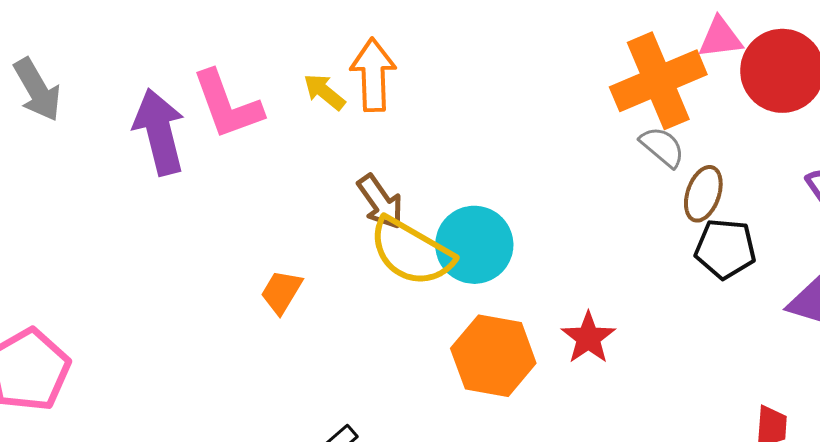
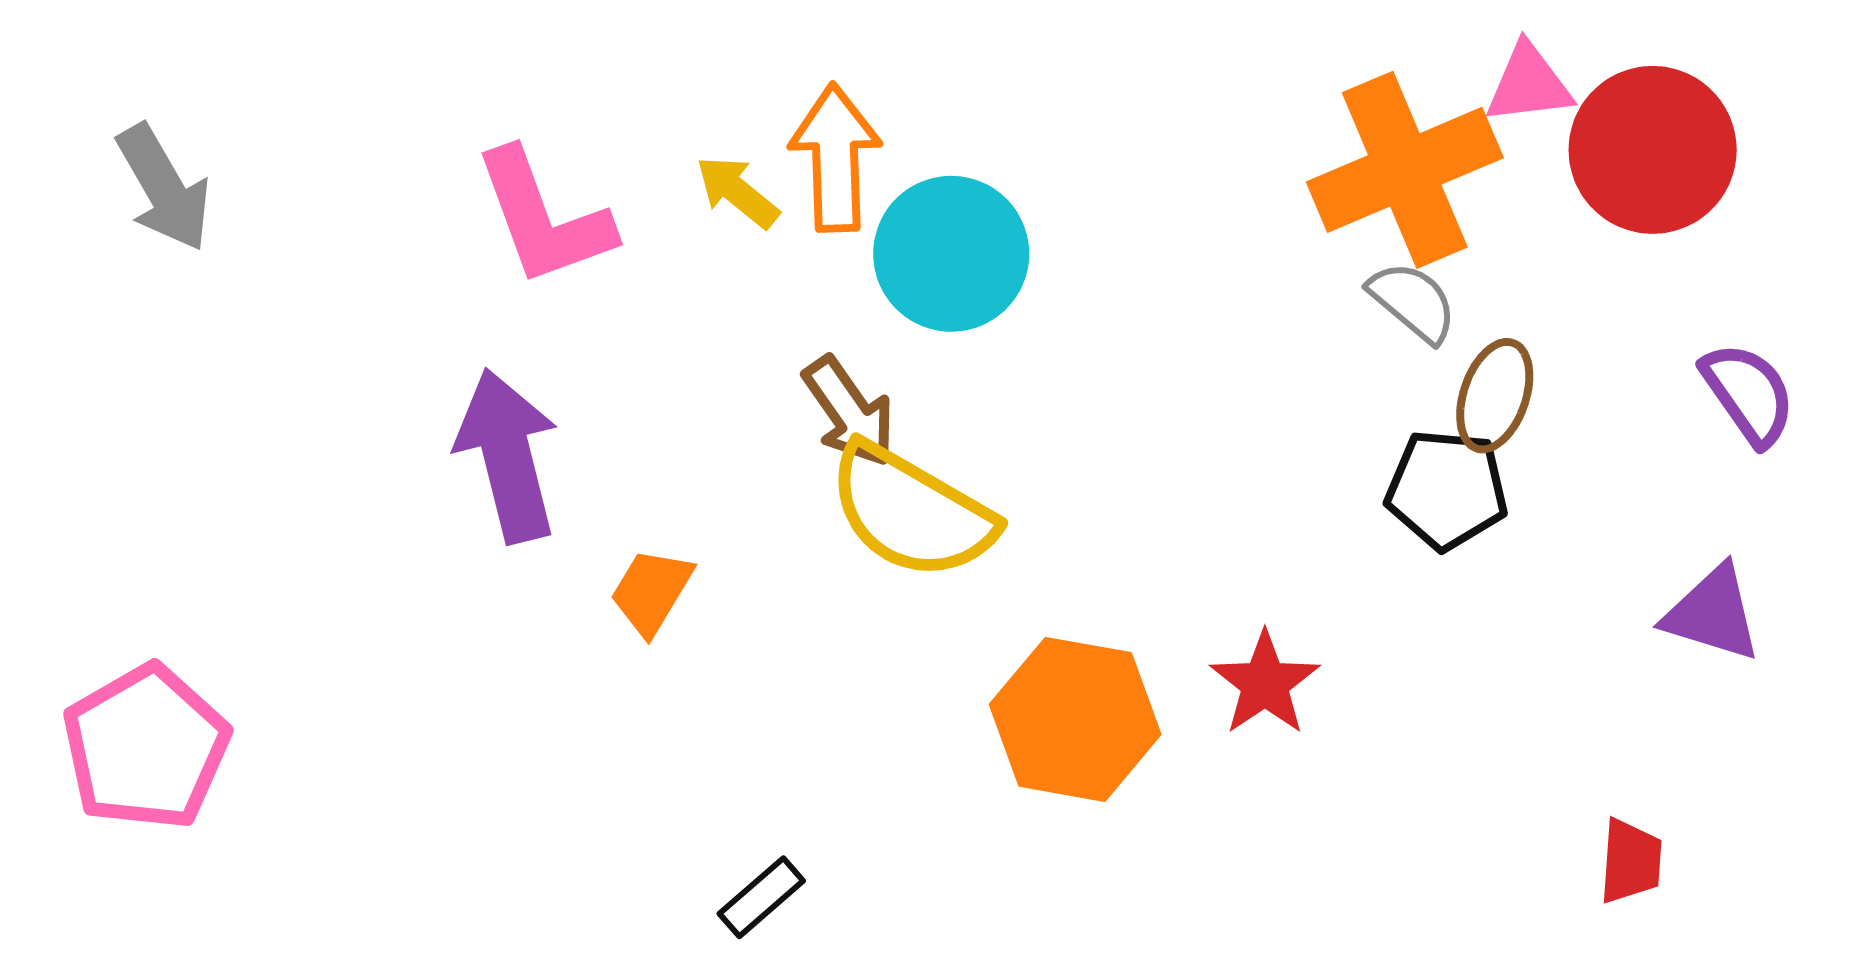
purple arrow: (159, 132) -> (508, 456), moved
cyan circle: (474, 245) -> (951, 254), moved
black pentagon: (725, 249) -> (1447, 490), moved

